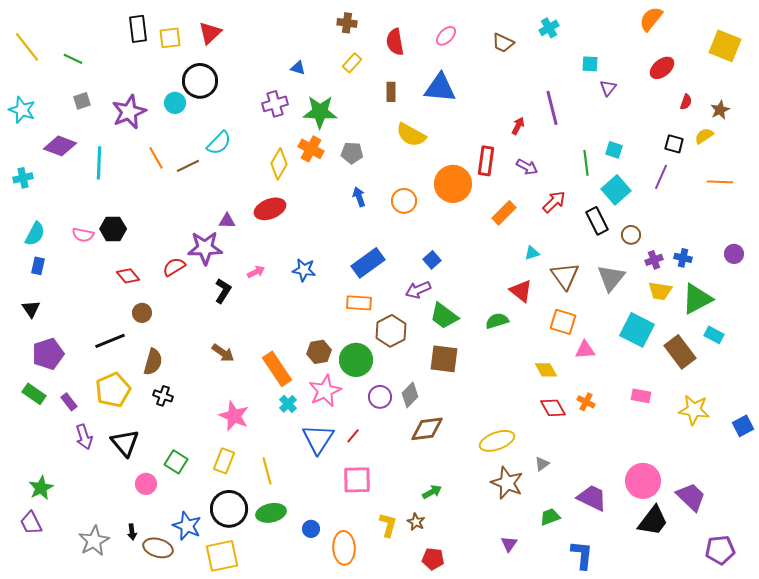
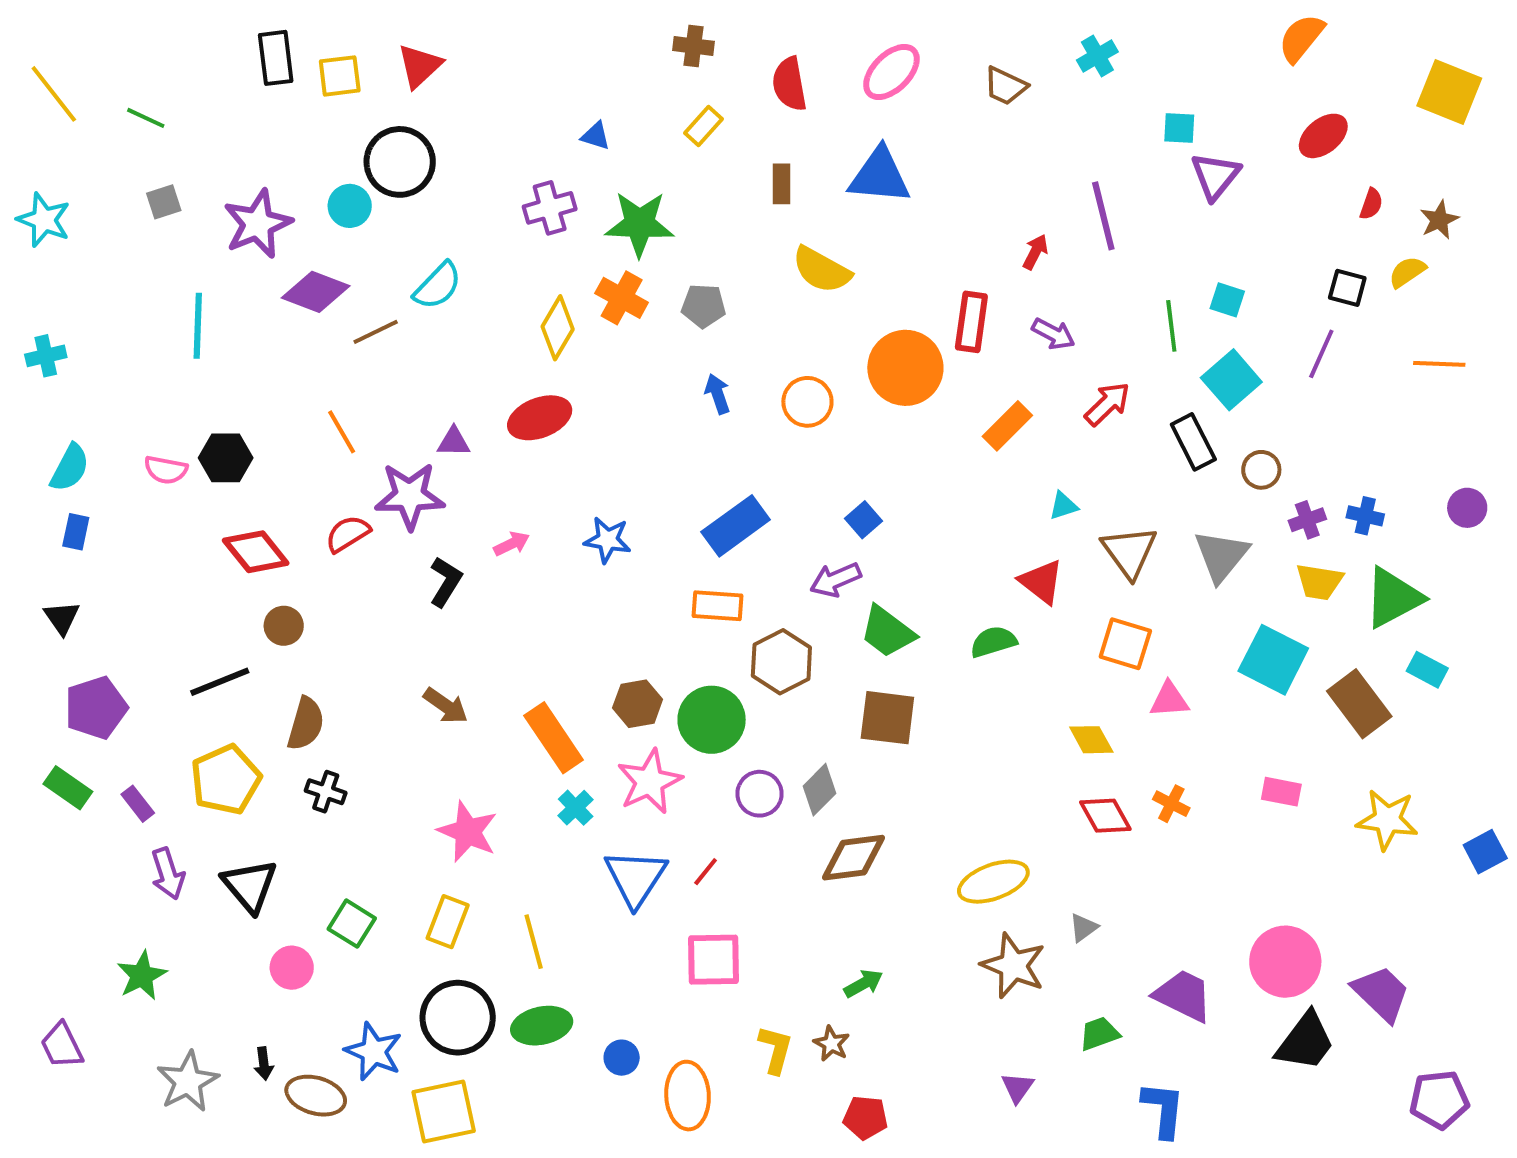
pink ellipse: (446, 36) -> (891, 72), size x1.4
purple triangle: (608, 88) -> (1215, 176), size x1.5
purple diamond: (60, 146) -> (316, 292), moved
orange line: (156, 158) -> (342, 432), moved
red diamond: (128, 276) -> (256, 552), size x1.4
green star: (41, 488) -> (142, 976), moved

